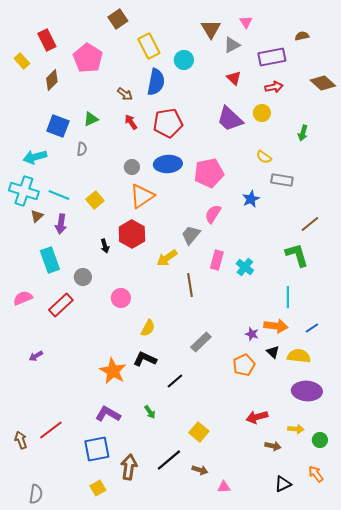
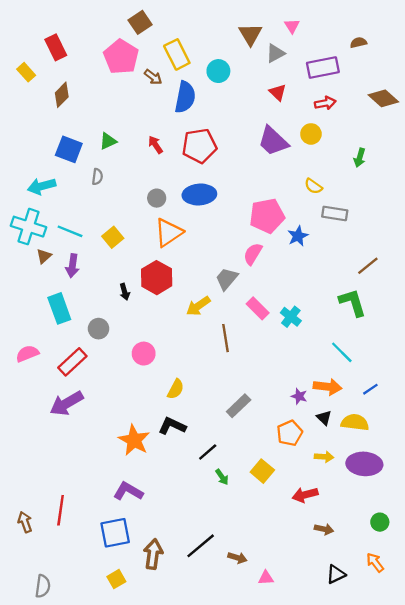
pink pentagon: (88, 58) -> (121, 57), moved
brown arrow: (125, 94) -> (153, 77), moved
pink pentagon: (209, 173) -> (267, 216), moved
pink rectangle: (217, 260) -> (258, 308), turned -60
cyan line: (288, 297) -> (342, 352), turned -45
purple arrow: (36, 356) -> (66, 403), moved, size x2.0
green arrow: (150, 412) -> (222, 477), moved
yellow arrow: (296, 429) -> (324, 457), moved
red line: (51, 430) -> (61, 510), turned -45
yellow square: (199, 432) -> (262, 471), moved

